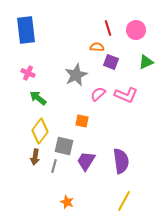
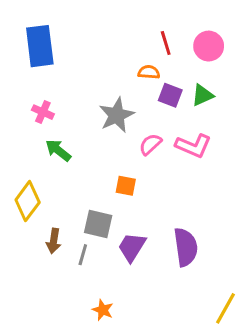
green triangle: (146, 62) -> (202, 95), moved
yellow diamond: (40, 131) -> (28, 201), moved
yellow line: (124, 201) -> (226, 308), moved

